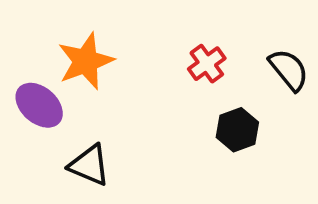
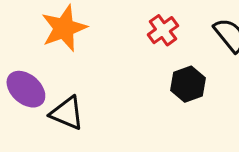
purple ellipse: (39, 105) -> (26, 89), moved

